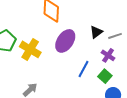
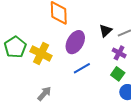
blue line: (84, 69) -> (82, 68), moved, turned 36

